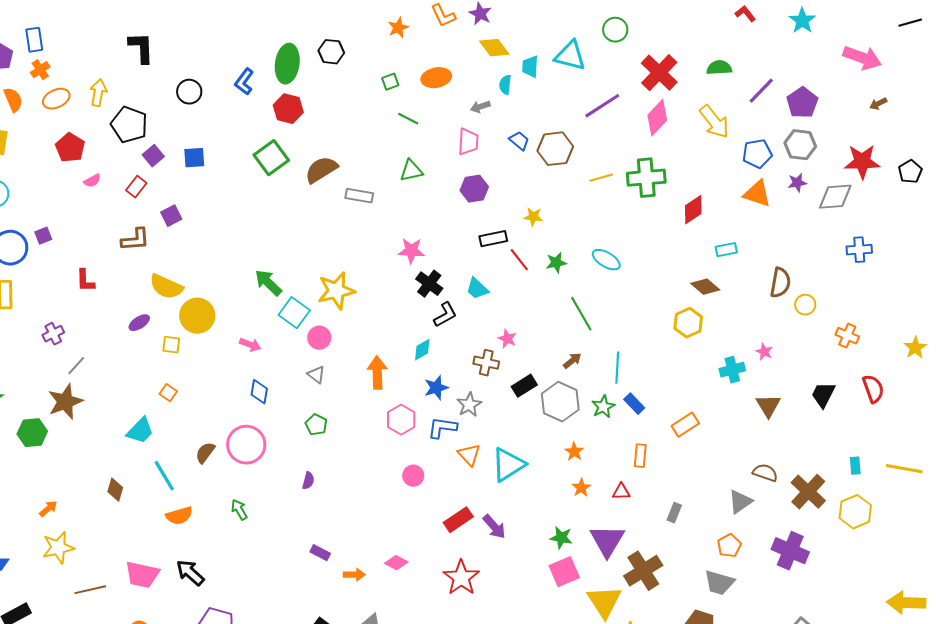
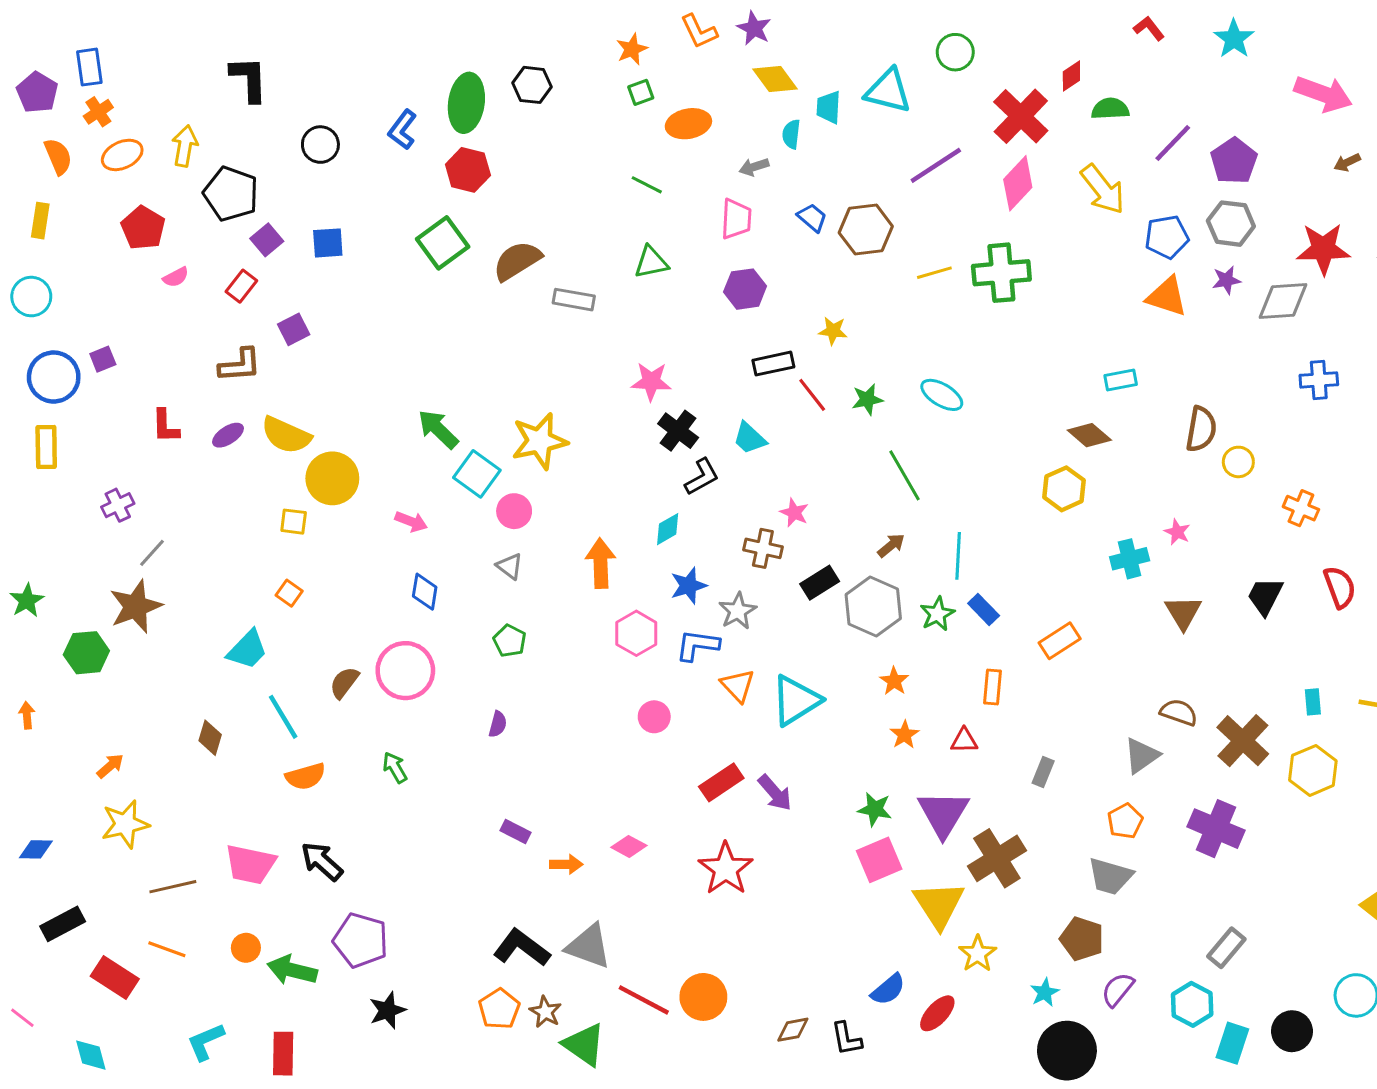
green square: (390, 82) -> (641, 92), moved
red diamond: (693, 210) -> (1071, 76), moved, size x0.7
purple ellipse: (139, 323) -> (228, 435), moved

